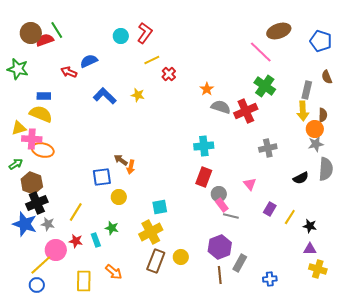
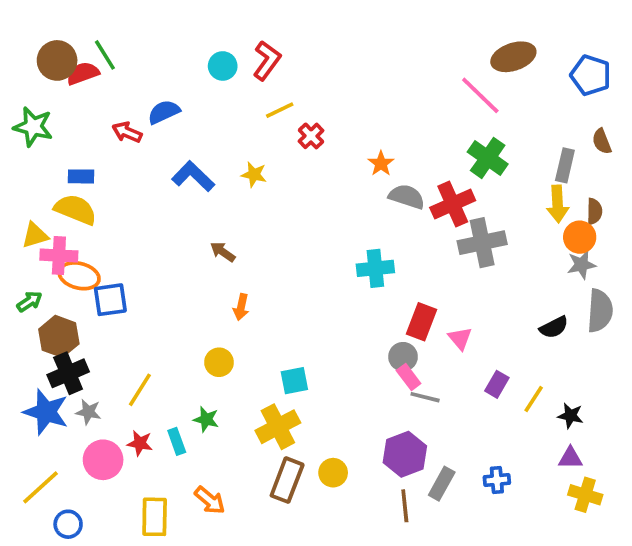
gray cross: (268, 148) -> (482, 243), moved, size x1.4
brown arrow: (121, 160) -> (223, 252), moved
blue square: (102, 177) -> (110, 300), moved
red rectangle: (204, 177) -> (421, 322), moved
yellow line: (41, 265) -> (40, 487), moved
blue cross: (270, 279) -> (497, 480), moved

